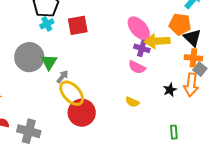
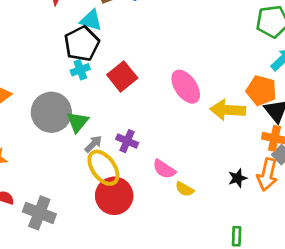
red square: (78, 25) -> (122, 76), turned -35
pink ellipse: (139, 28) -> (186, 87), moved
purple cross: (142, 48) -> (127, 141), moved
pink semicircle: (137, 67) -> (164, 169), moved

